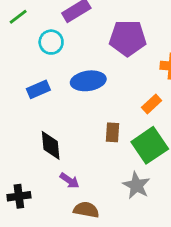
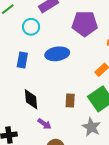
blue rectangle: (38, 89) -> (22, 60), turned -56
brown rectangle: (112, 132) -> (70, 101), moved

